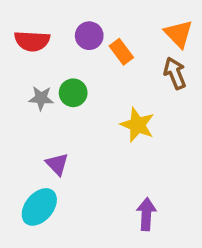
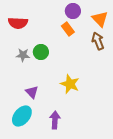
purple circle: (89, 36) -> (73, 11), moved
yellow star: (137, 125) -> (70, 84), moved
purple arrow: (146, 214) -> (55, 120), moved

